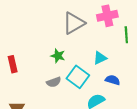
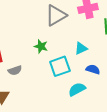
cyan square: (78, 77) -> (60, 66), turned 35
gray semicircle: (54, 82) -> (15, 70), moved

